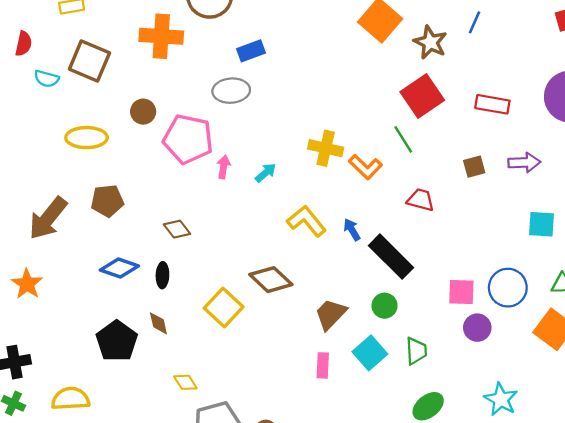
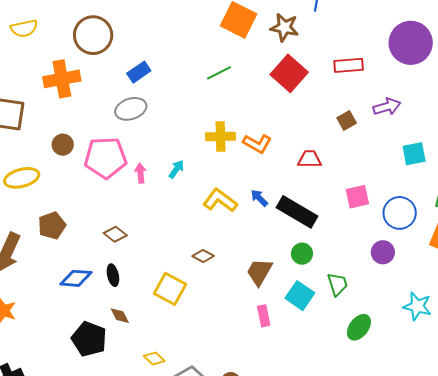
green line: (403, 139) -> (219, 73), moved, turned -70
brown diamond: (271, 280) -> (203, 256), size x0.6
pink square: (461, 292) -> (357, 197), moved

